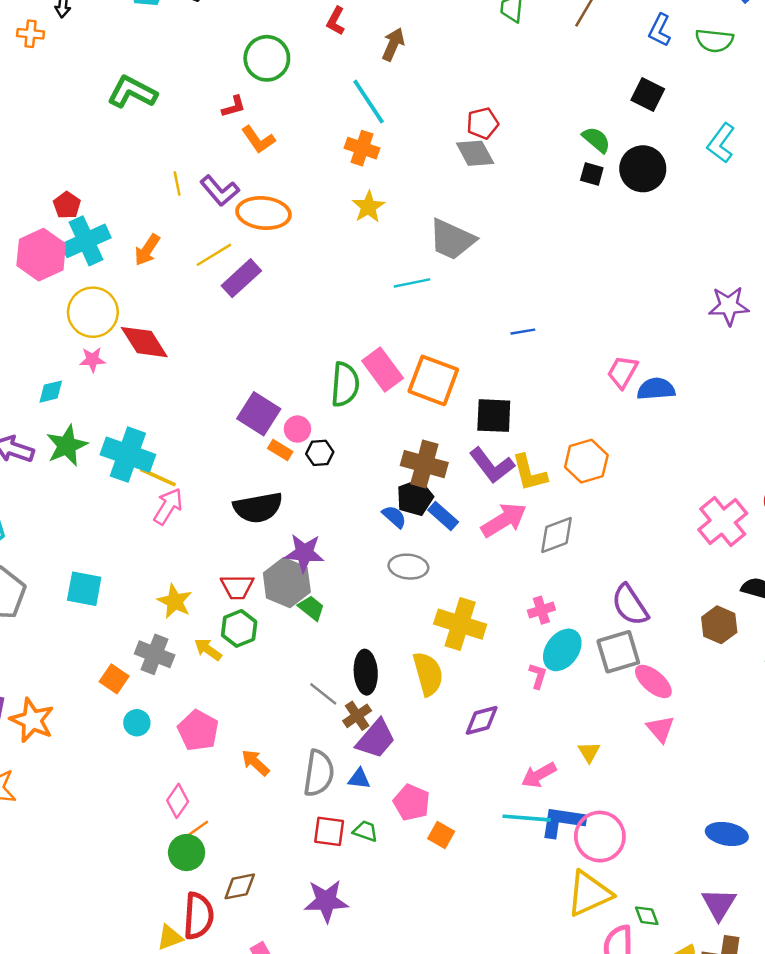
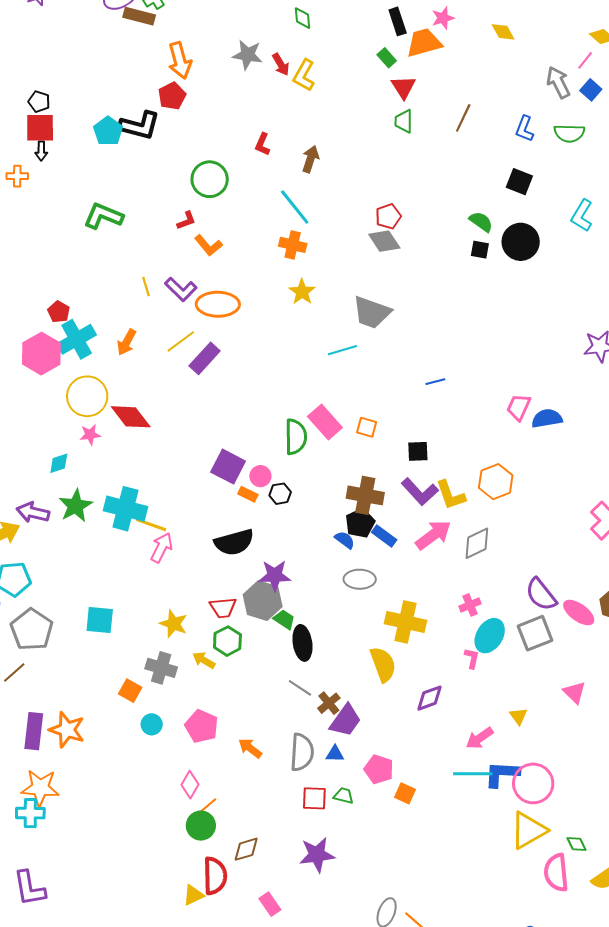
orange square: (433, 380) -> (367, 427), size x0.5
black square: (494, 416) -> (418, 451), size x0.7
black ellipse: (366, 672) -> (302, 643), moved
pink ellipse: (653, 681) -> (579, 613), moved

